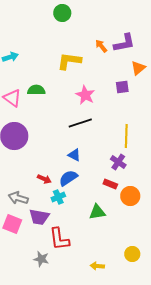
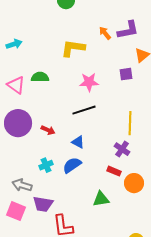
pink star: (85, 95) -> (89, 82), turned -30
red arrow: (44, 179) -> (48, 130), moved
cyan cross: (58, 197) -> (46, 165), moved

